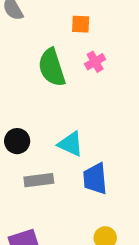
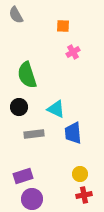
green semicircle: (52, 67) -> (27, 75), moved

